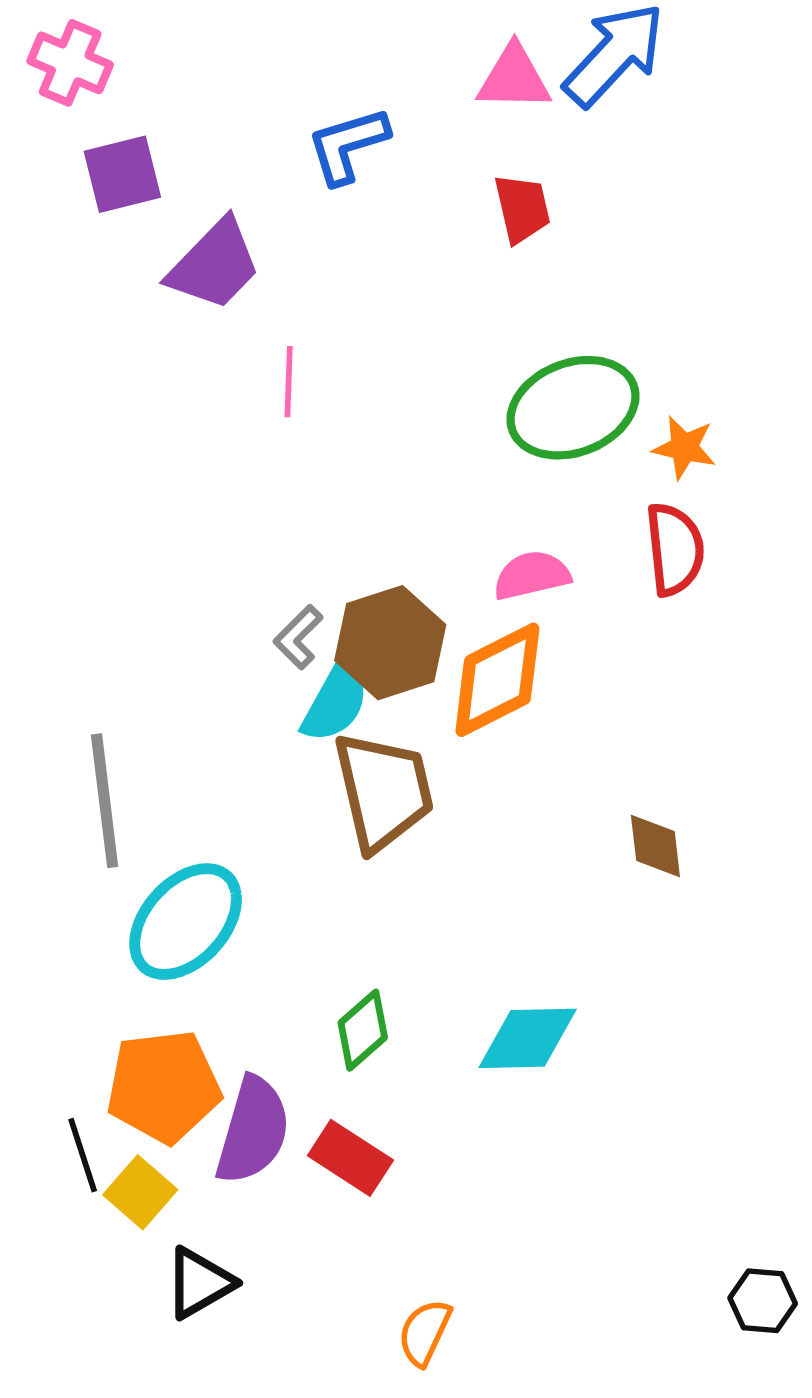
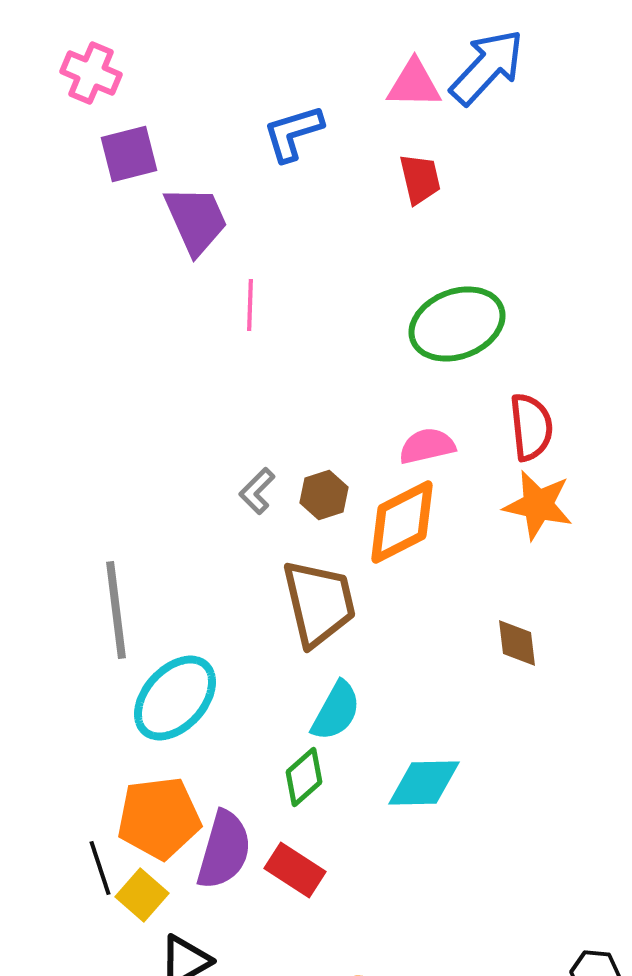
purple trapezoid: (214, 265) -> (196, 220), turned -68
orange star: (684, 448) -> (538, 505), moved, size x1.5
brown hexagon: (390, 643) -> (324, 495), size x0.6
cyan semicircle: (335, 702) -> (336, 711), moved

